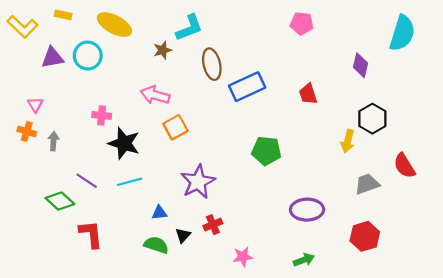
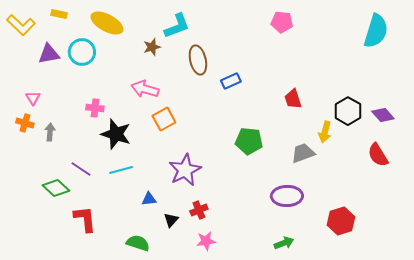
purple diamond: (361, 65) -> (383, 115), moved, turned -55
blue rectangle: (247, 87) -> (231, 81), size x0.6
red trapezoid: (308, 94) -> (293, 99), moved
gray trapezoid: (367, 184) -> (303, 153), moved
green semicircle: (156, 245) -> (138, 243), moved
pink star: (243, 257) -> (206, 241), moved

